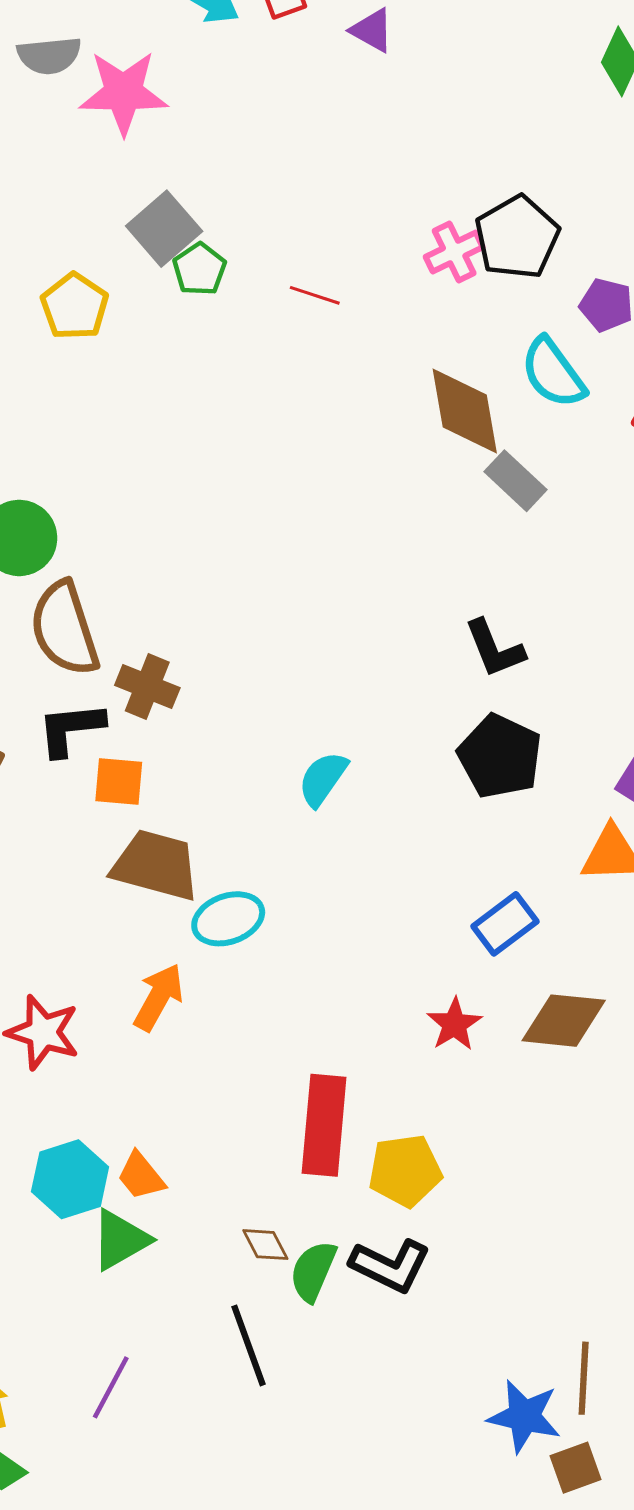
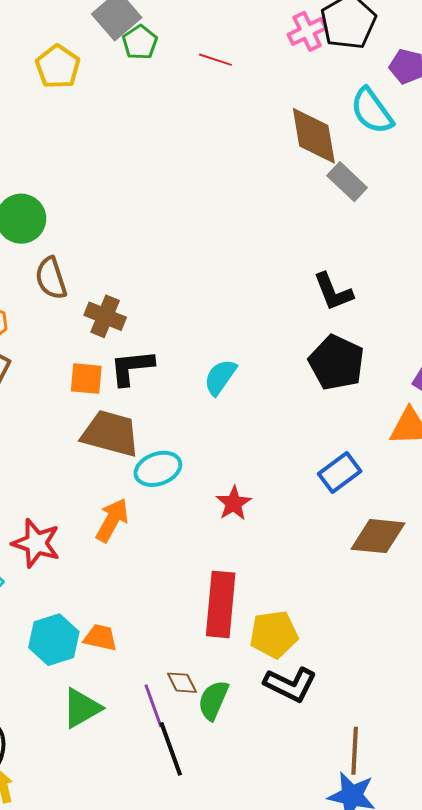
brown semicircle: (65, 629) -> (51, 278), size x0.7
black L-shape: (71, 729) -> (132, 367), moved
red star: (454, 1024) -> (234, 503), moved
orange trapezoid: (141, 1176) -> (100, 638), turned 141
green triangle: (120, 1240) -> (82, 708), moved
black L-shape: (390, 1266) -> (290, 684), moved
brown line: (584, 1378) -> (355, 751), moved
purple line: (111, 1387) -> (153, 706), moved, turned -48

